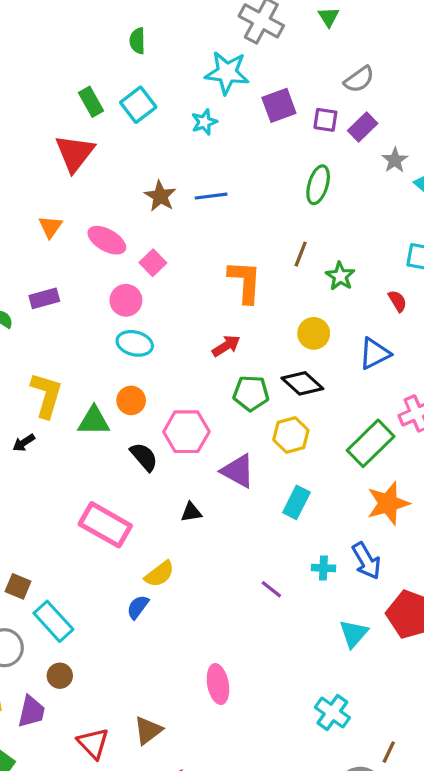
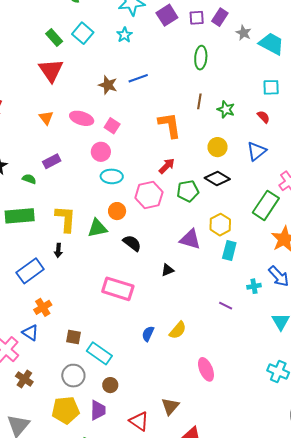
pink hexagon: (186, 432) -> (149, 195), moved
yellow hexagon: (291, 435) -> (220, 225), moved
black arrow: (24, 443) -> (58, 250), turned -40
yellow semicircle: (159, 574) -> (178, 330), moved

